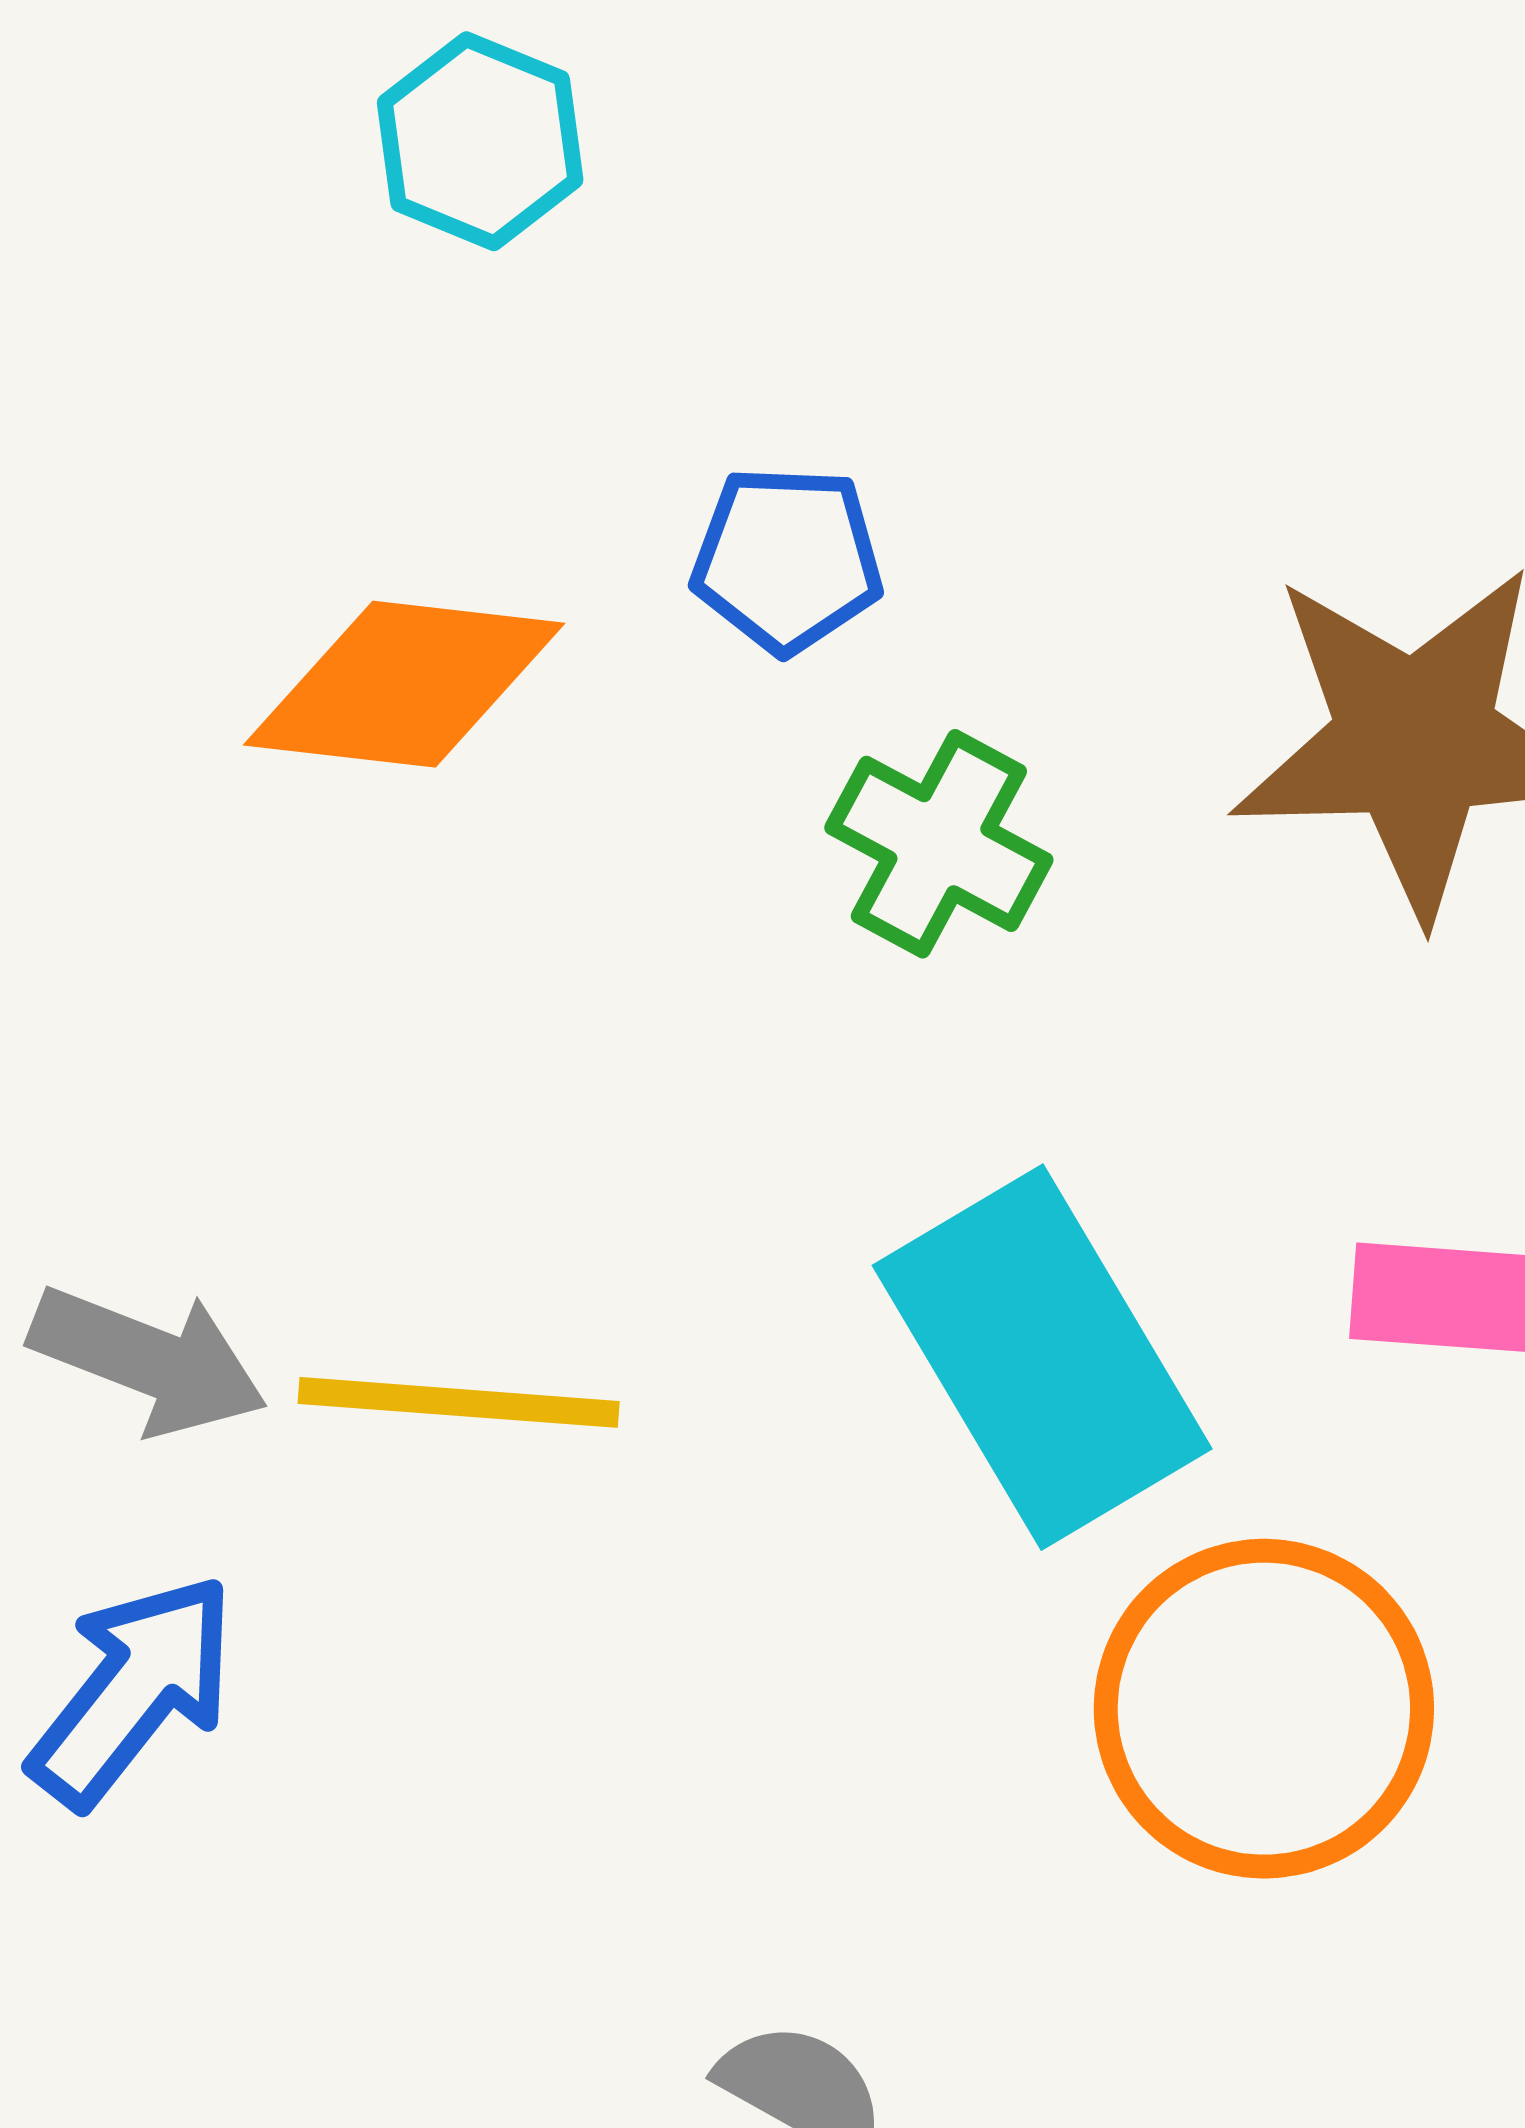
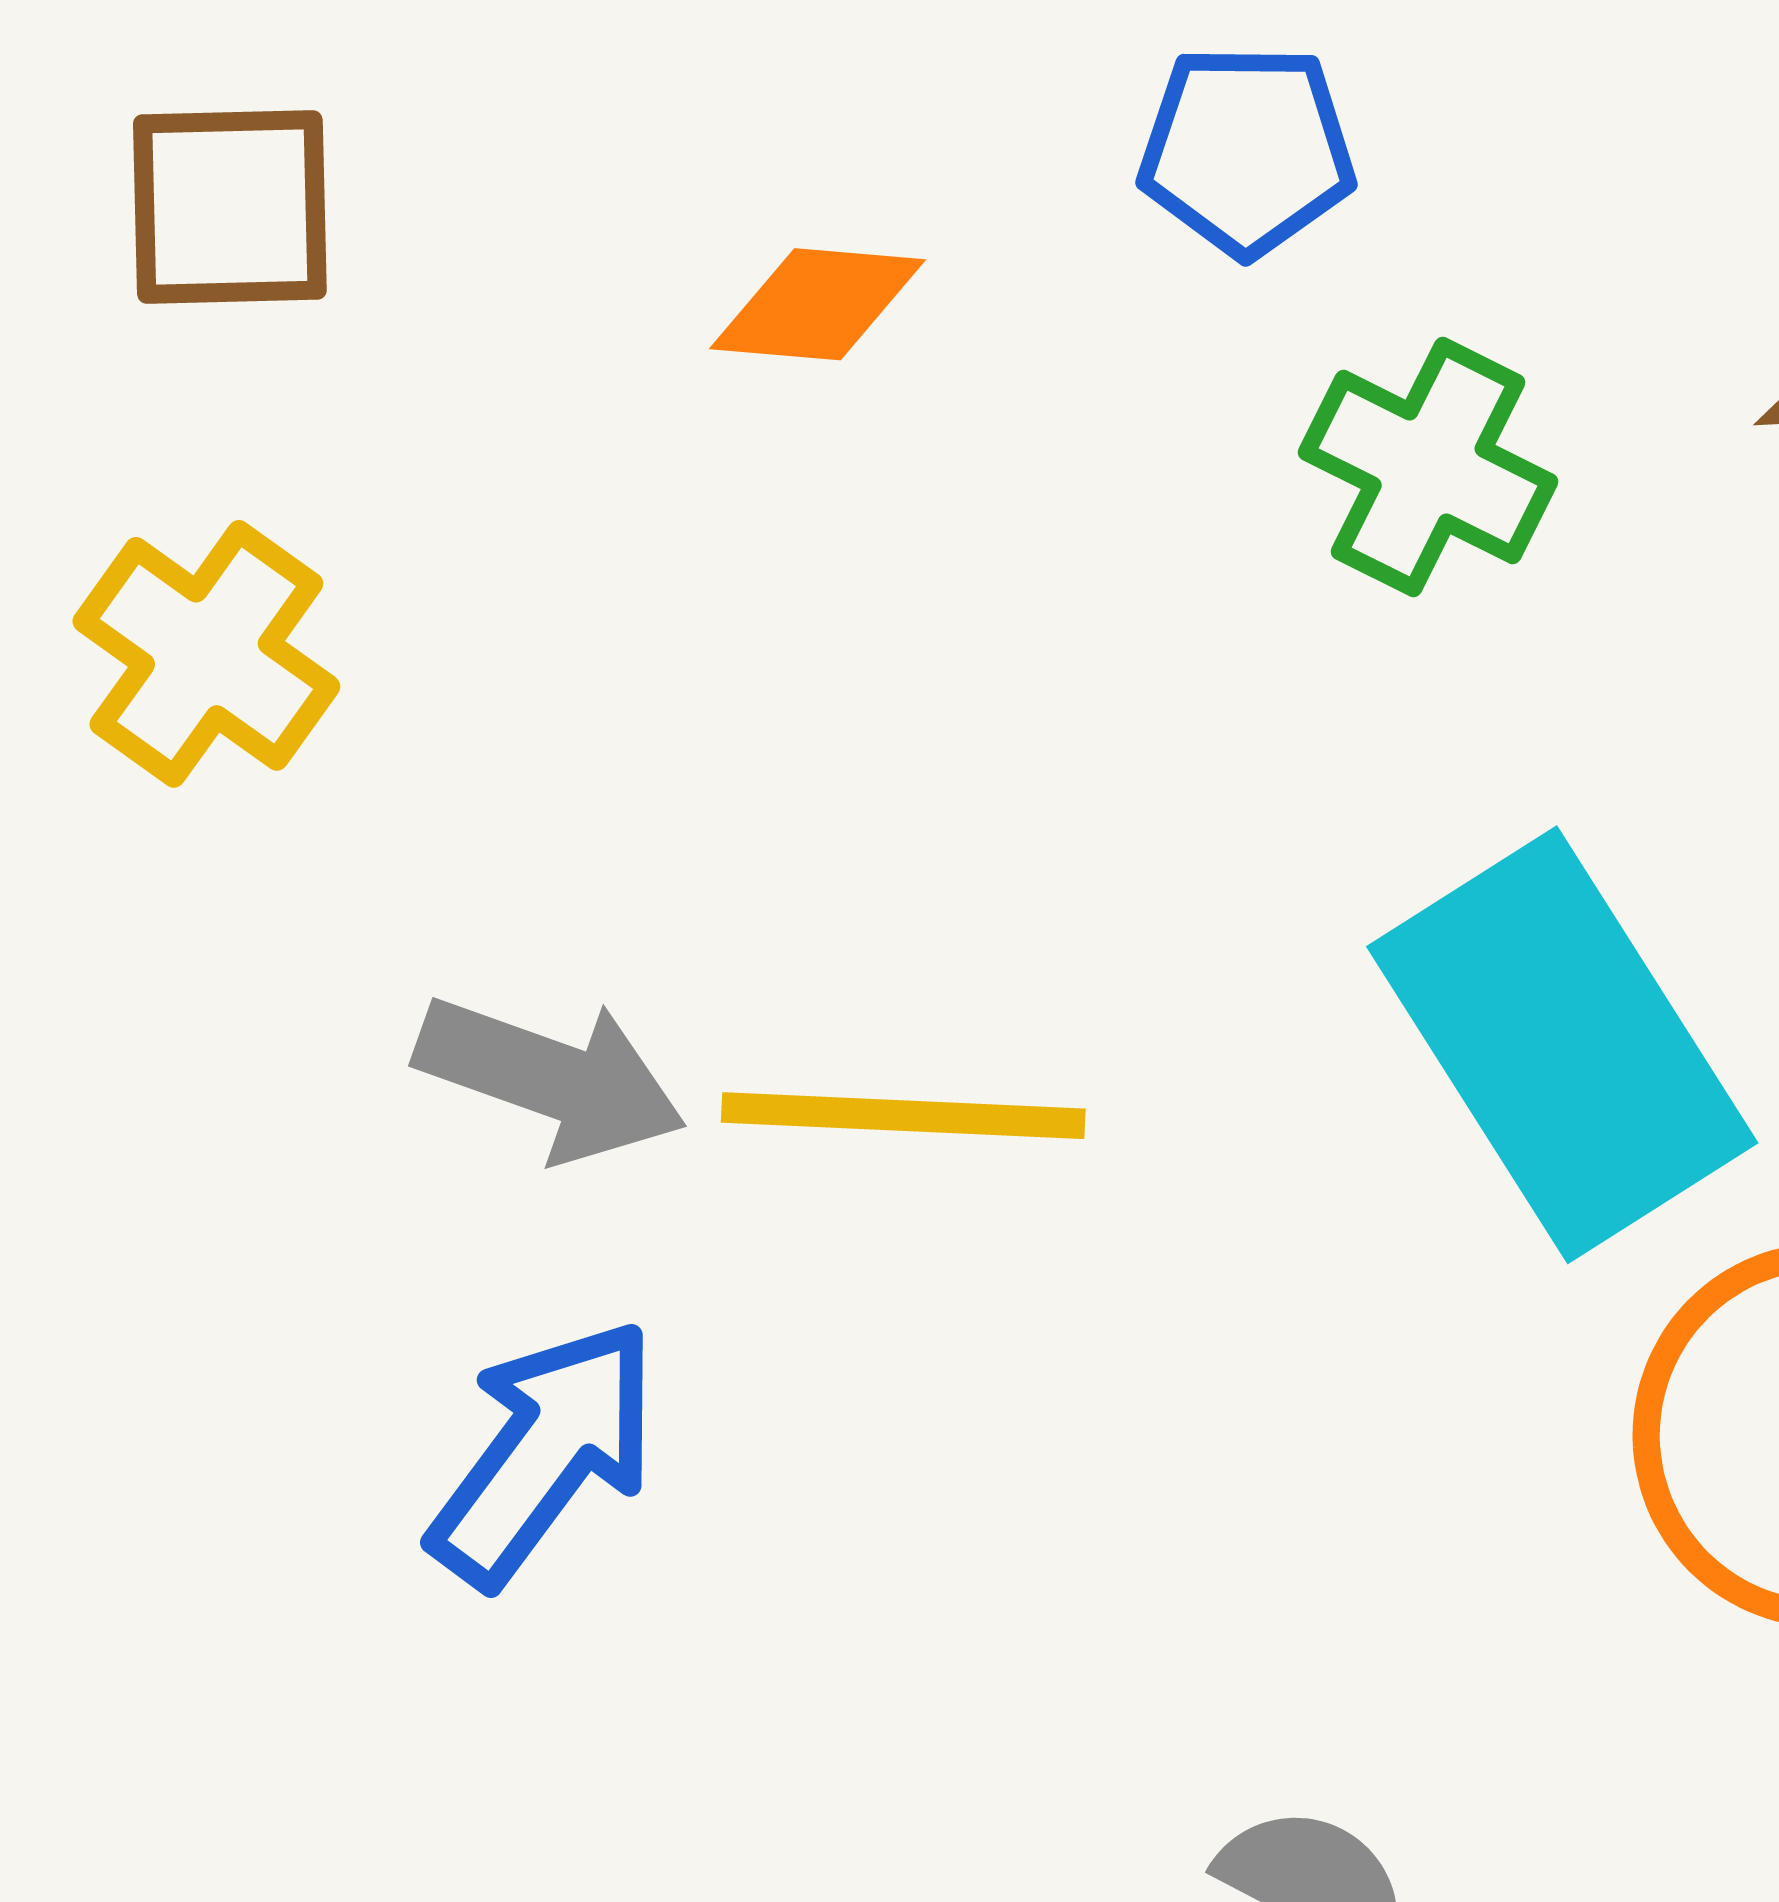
orange diamond: (404, 684) -> (817, 304), size x0.6

